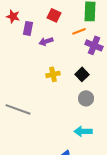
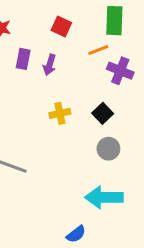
purple rectangle: (28, 28) -> (23, 59), moved
purple arrow: (46, 41) -> (50, 65), turned -56
cyan arrow: (83, 131) -> (104, 197), size x1.4

